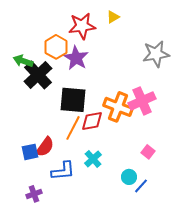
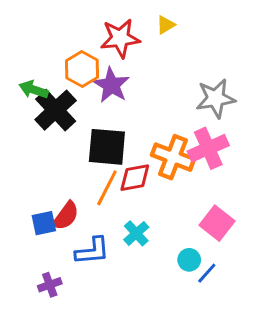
gray star: (156, 54) -> (216, 98), moved
pink square: (148, 152) -> (217, 223), size x1.6

